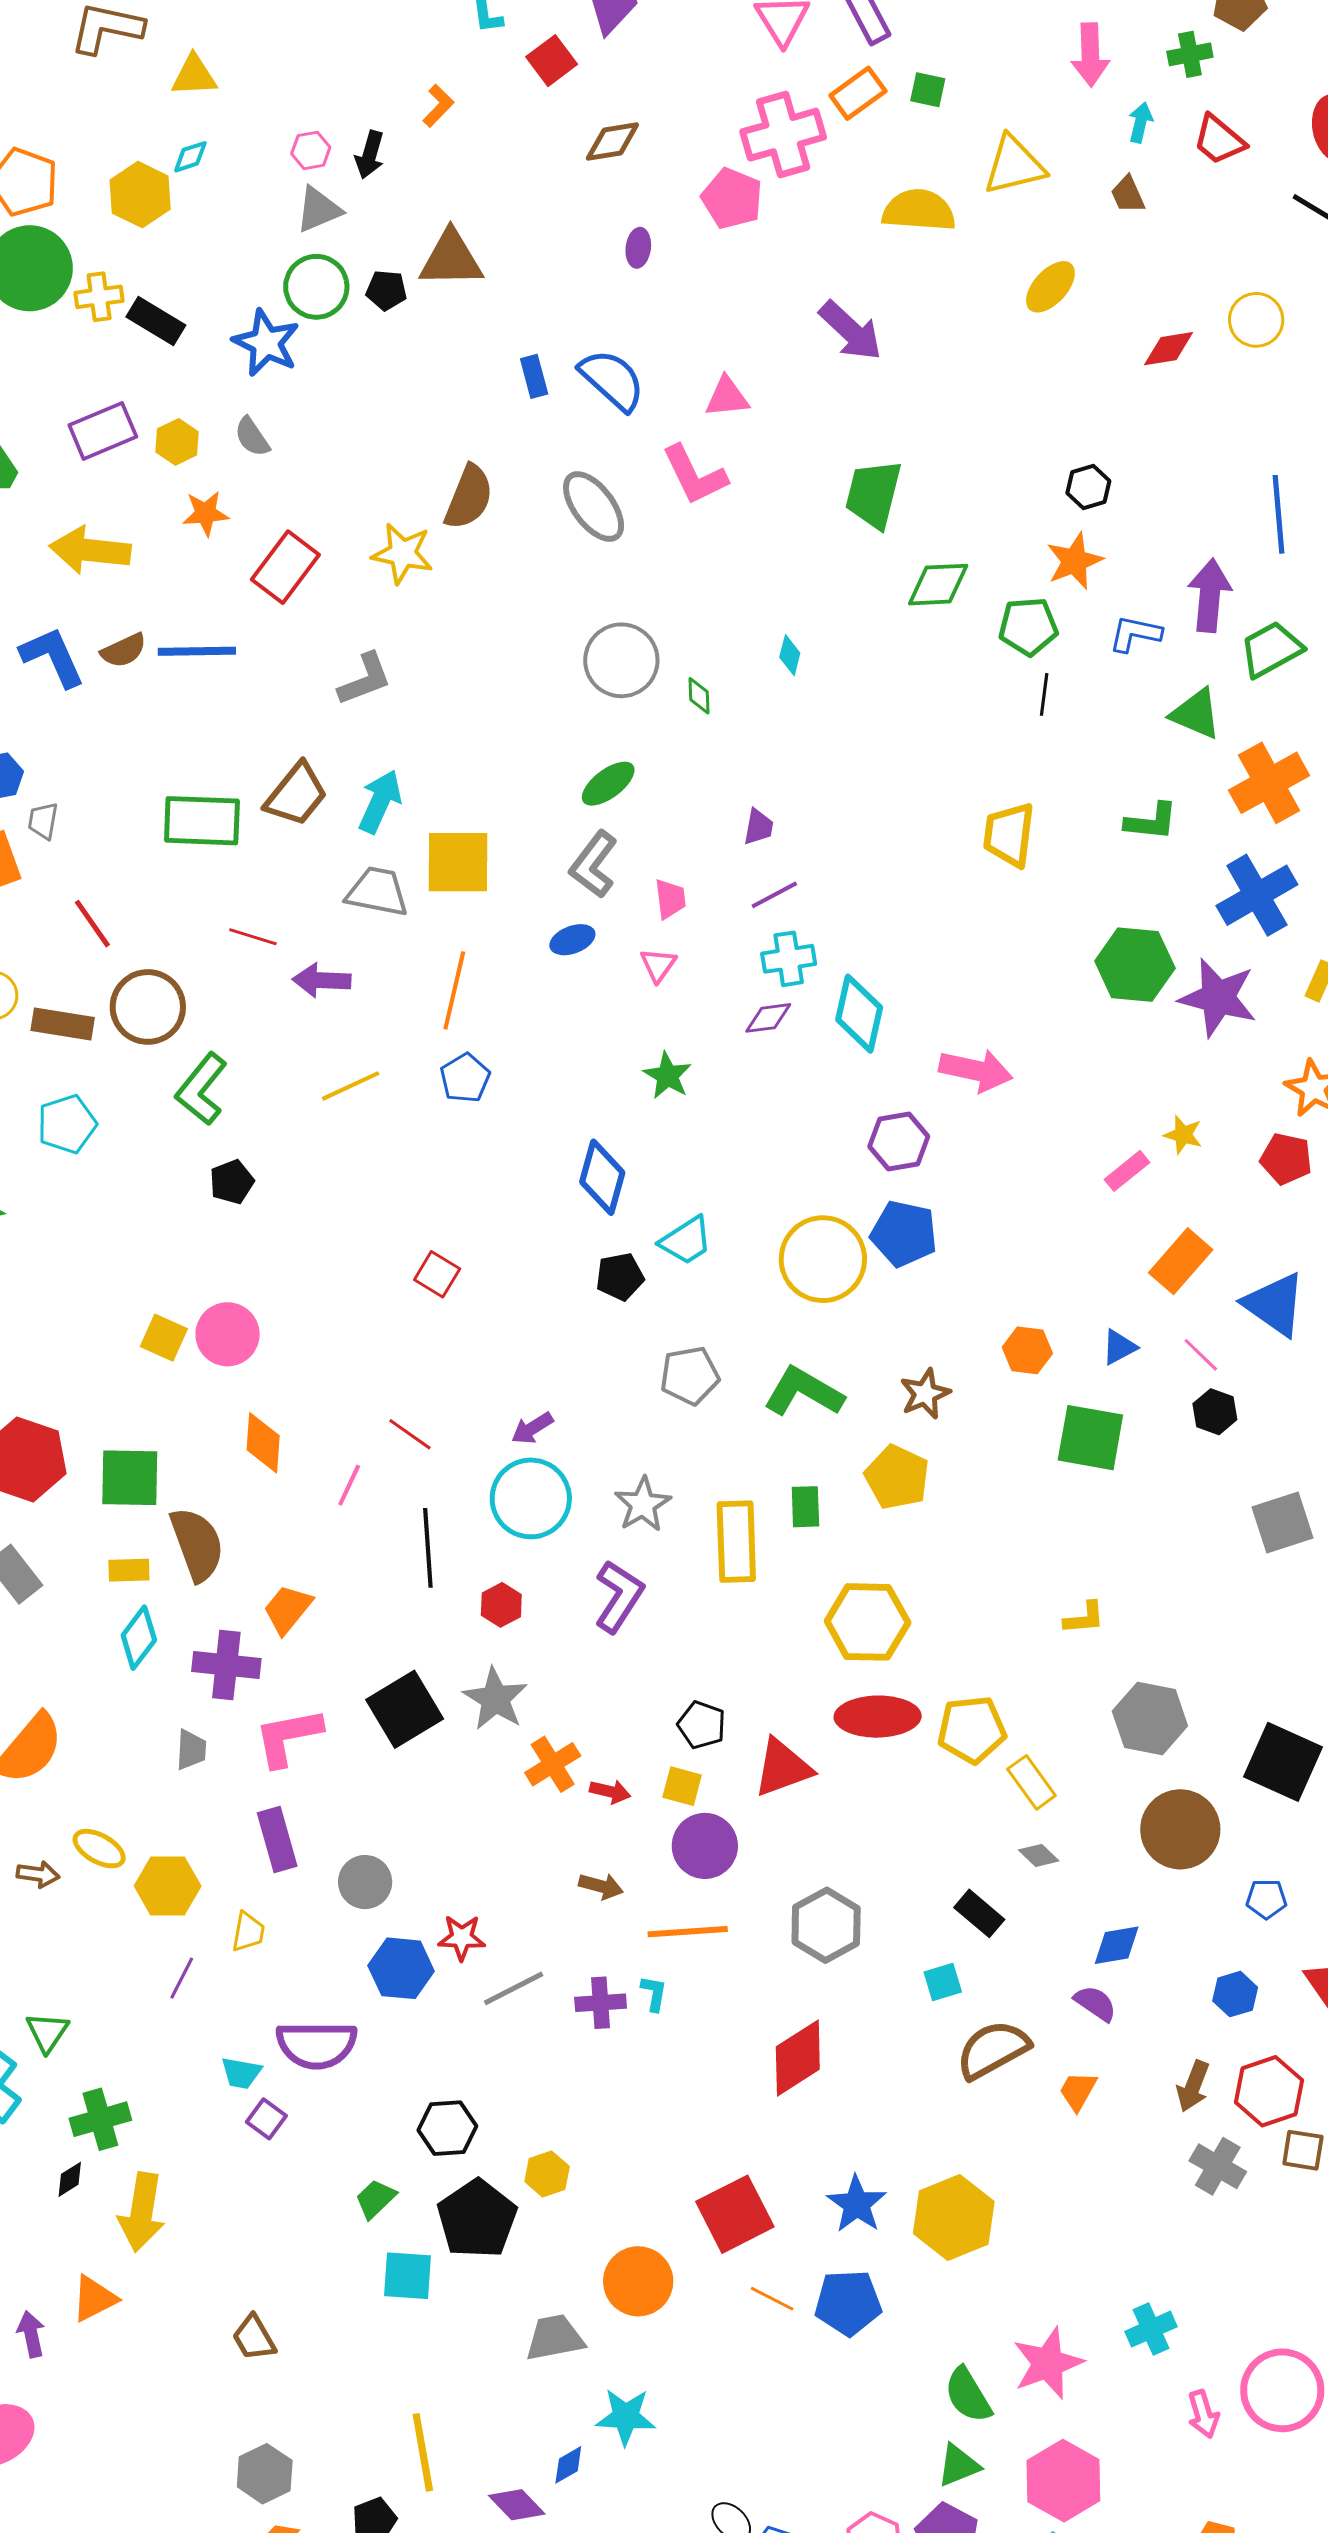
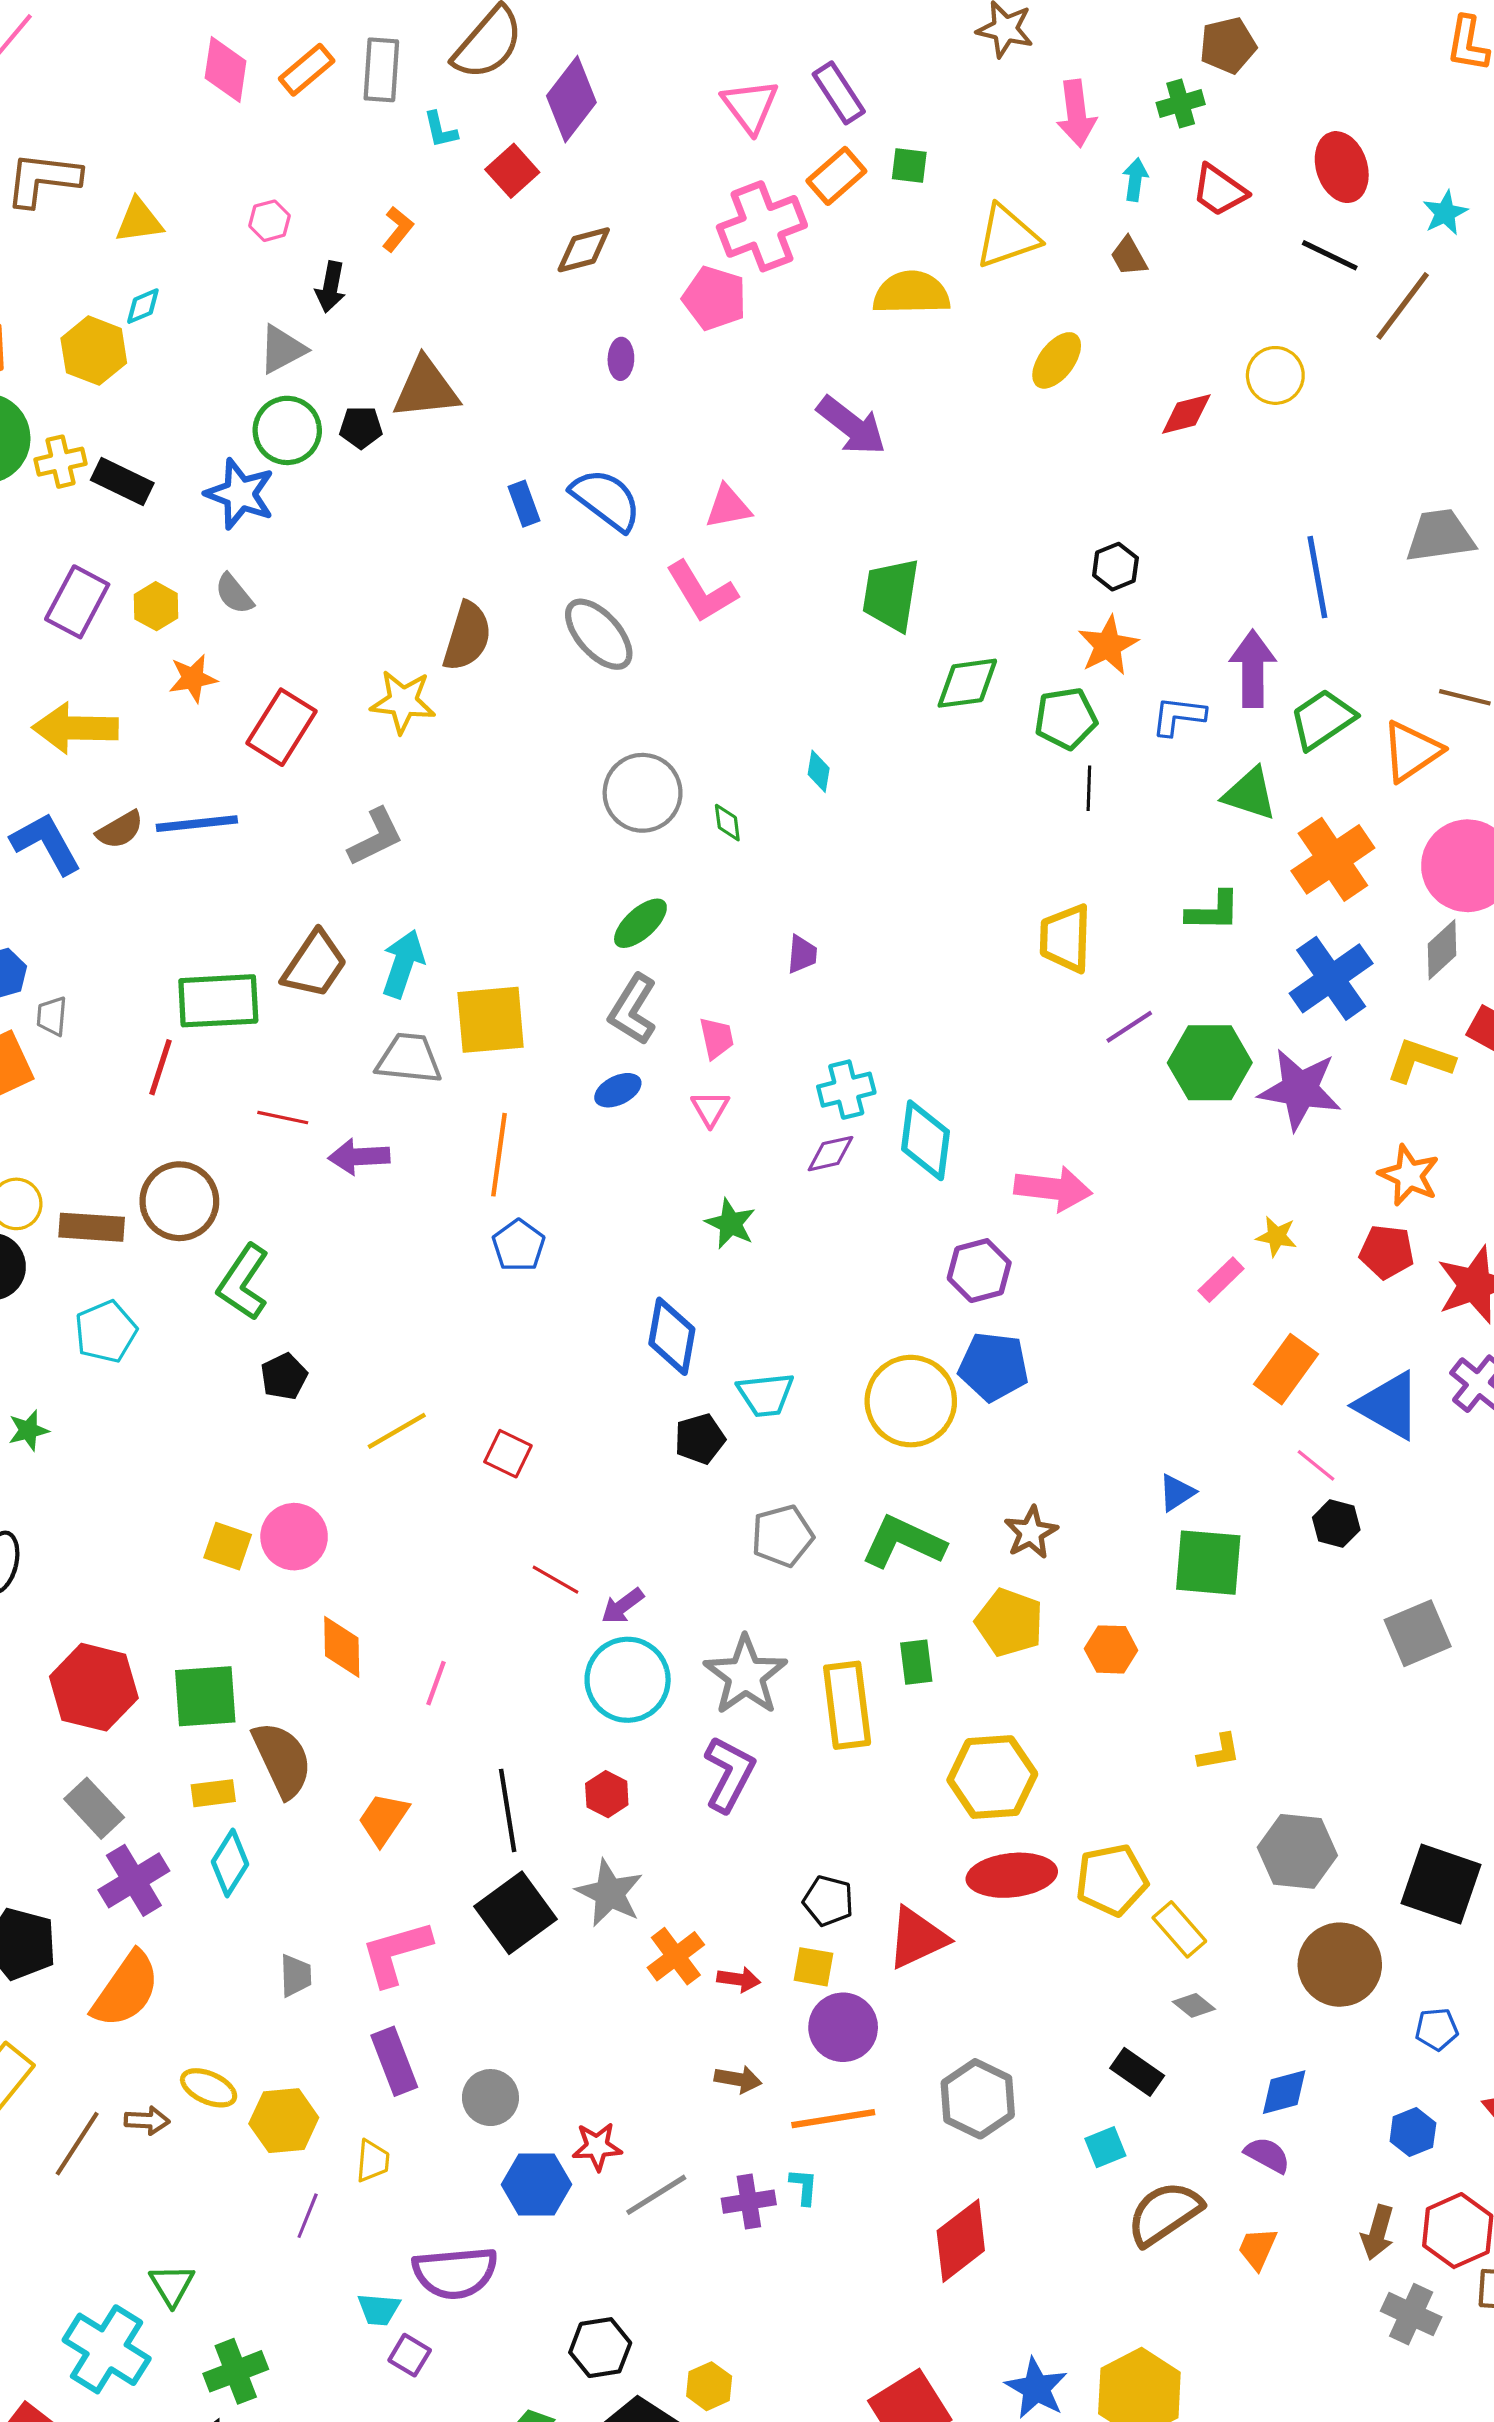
pink hexagon: (311, 150) -> (269, 221), moved
purple rectangle: (103, 431) -> (77, 602), turned -34
purple line: (774, 895) -> (1129, 1027), moved
red line: (92, 924) -> (160, 1067), moved, turned 58
yellow line: (351, 1086) -> (397, 1431), moved
cyan trapezoid: (686, 1240) -> (766, 1395), turned 32
blue triangle: (1119, 1347) -> (1177, 1493), moved
orange hexagon: (1027, 1350) -> (1111, 1649), moved
red line: (410, 1434) -> (555, 1580), moved
gray star: (643, 1504) -> (745, 1675), size x1.4
black line: (428, 1548) -> (508, 1810), moved
purple cross: (226, 1665) -> (134, 1880), moved, turned -32

